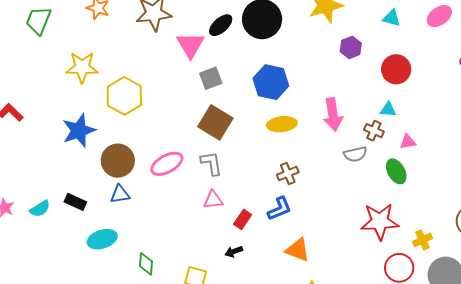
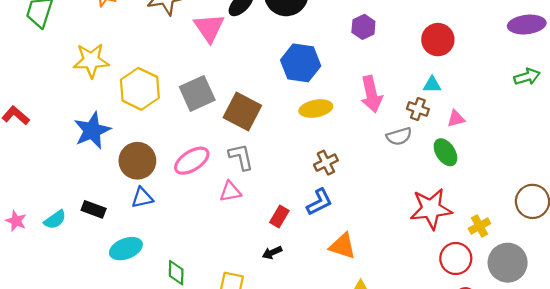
purple hexagon: (351, 47) -> (363, 27), moved
gray square: (211, 78) -> (197, 93), moved, size x1.4
pink triangle: (213, 200) -> (230, 192), moved

